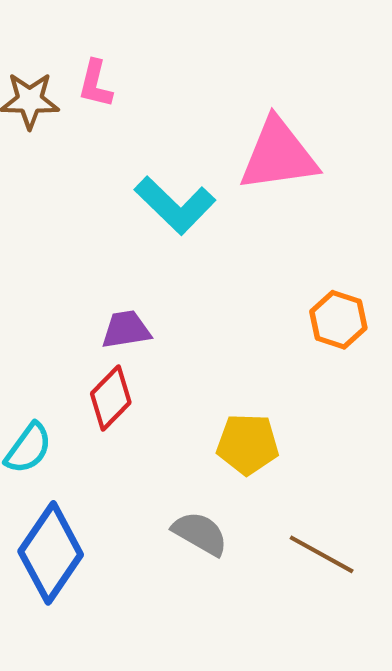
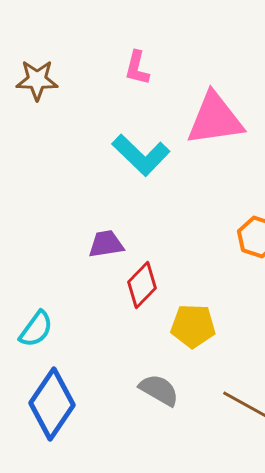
pink L-shape: (95, 84) -> (137, 68), moved
red diamond: (111, 398) -> (142, 285), moved

